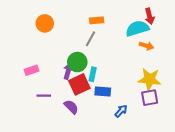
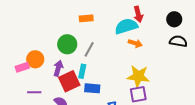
orange circle: (45, 23) -> (35, 59), moved
gray line: (91, 39) -> (89, 49), moved
green circle: (77, 62) -> (67, 44), moved

